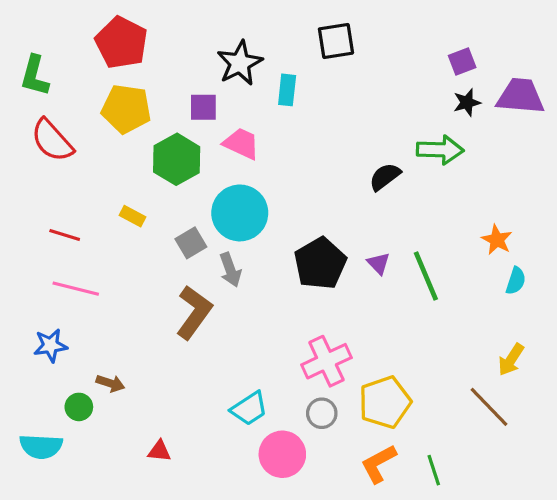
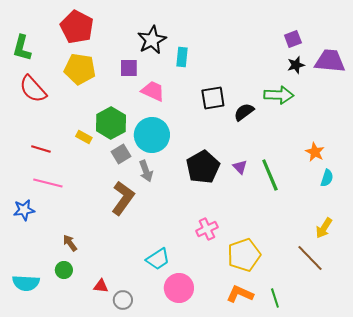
black square: (336, 41) -> (213, 98), moved
green hexagon: (177, 159) -> (111, 123), moved
blue star: (50, 345) -> (24, 210), moved
pink cross: (326, 361) -> (207, 229), size x0.7
brown arrow: (110, 383) -> (70, 243), turned -144
green circle: (79, 407) -> (64, 270), moved
gray circle: (322, 413) -> (123, 300), moved
orange L-shape: (379, 464) -> (240, 294), turned 52

